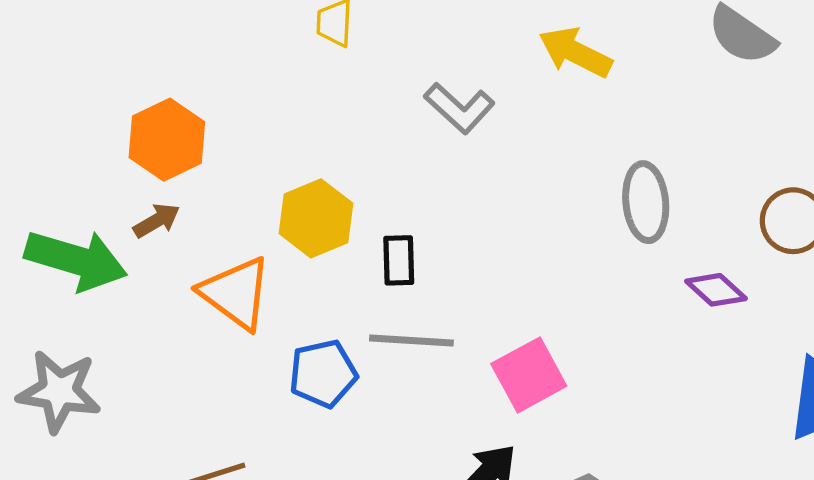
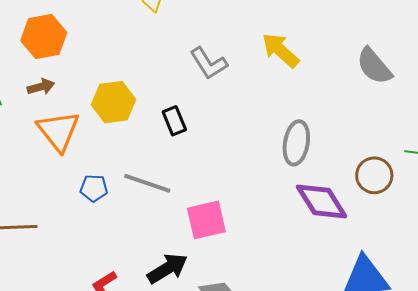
brown arrow: (157, 221) -> (41, 87), moved
black rectangle: (399, 260) -> (174, 121), moved, turned -36
purple diamond: (716, 290) -> (322, 202), size x1.6
blue pentagon: (323, 374) -> (94, 188), size x0.7

